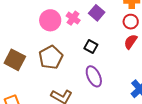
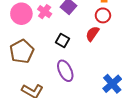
red semicircle: (131, 42) -> (92, 34), moved

